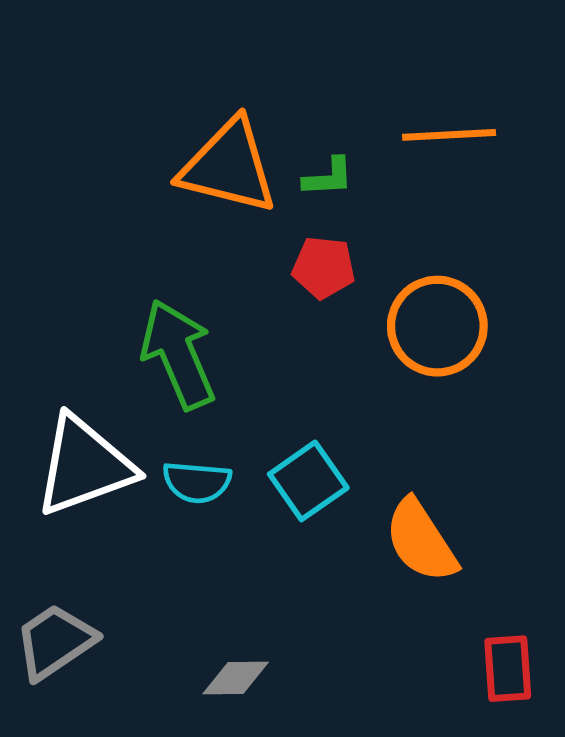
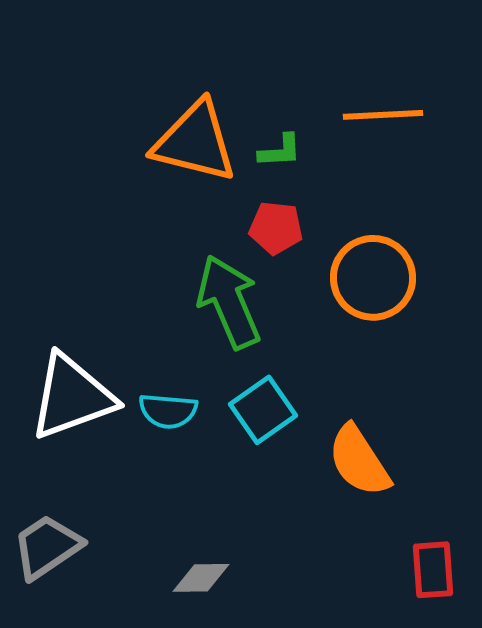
green arrow: (178, 354) -> (229, 302), moved

